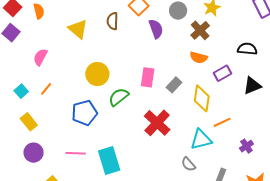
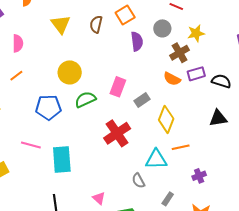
pink semicircle: (40, 57) -> (18, 43), turned 138
purple rectangle: (222, 73) -> (196, 74), moved

